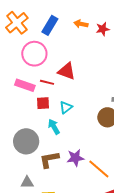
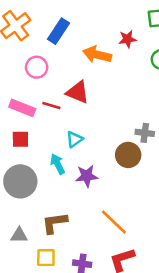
orange arrow: (81, 24) -> (97, 55), moved, size x1.5
pink circle: (34, 54) -> (37, 67), size x0.7
red square: (43, 103) -> (20, 139), moved
purple star: (75, 158) -> (87, 176), moved
brown L-shape: (49, 160) -> (55, 223), moved

